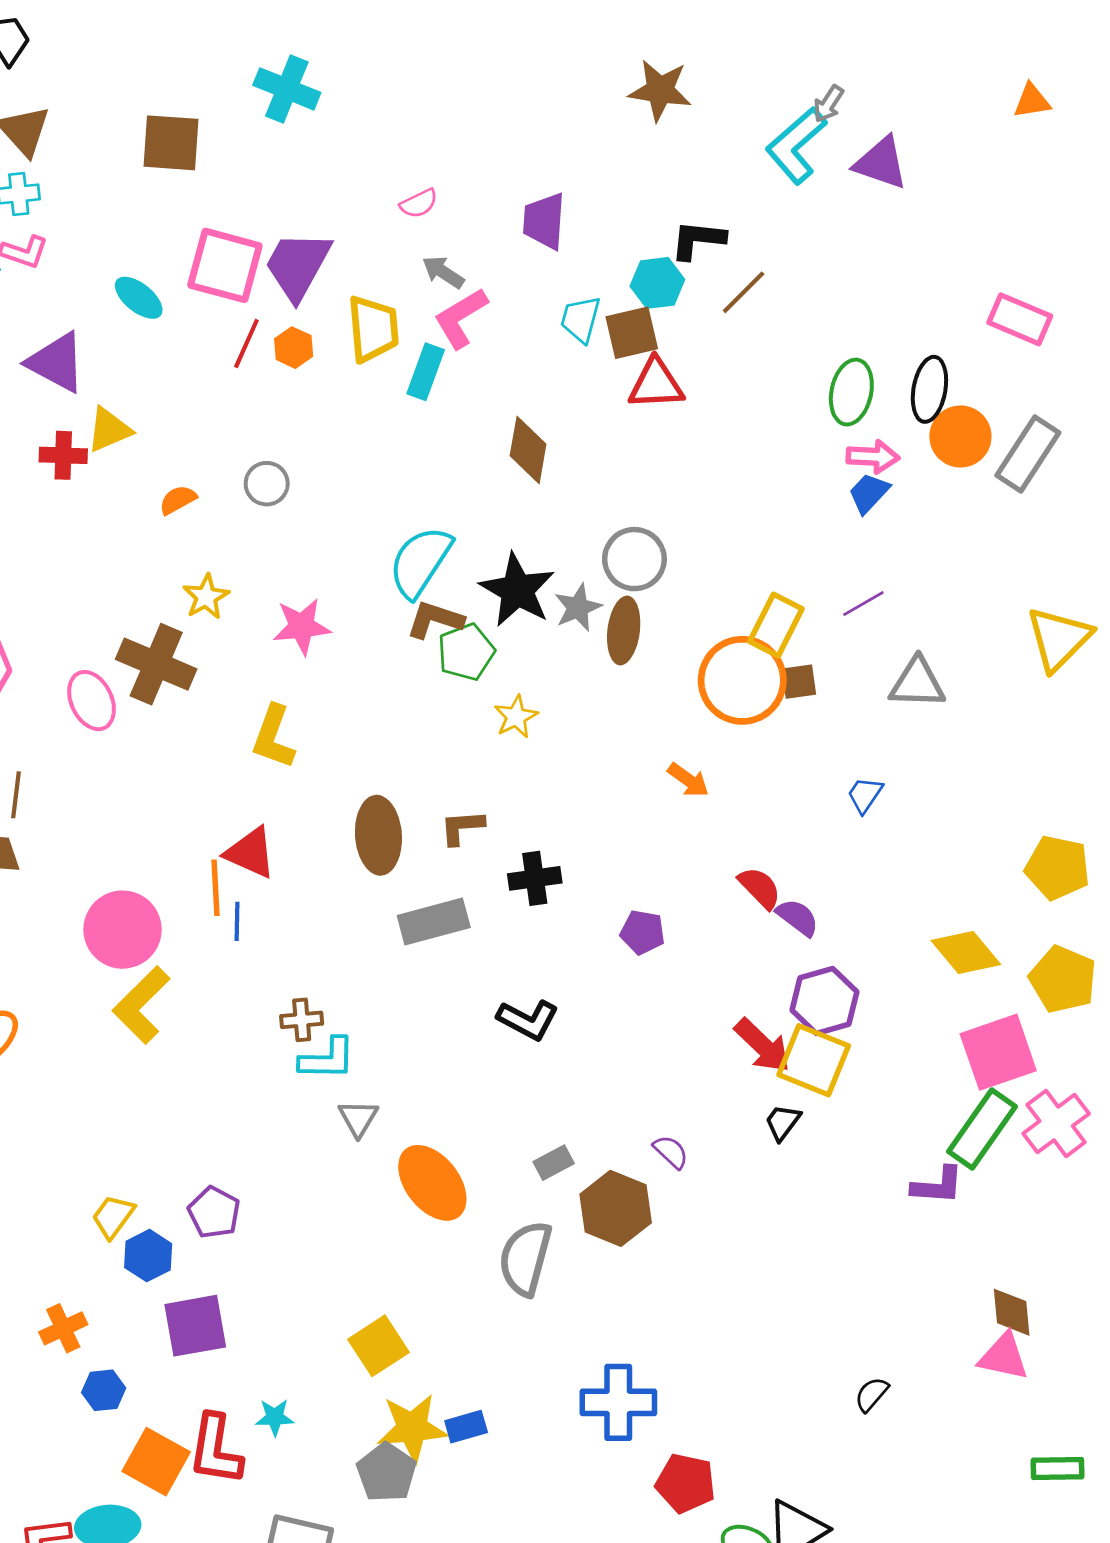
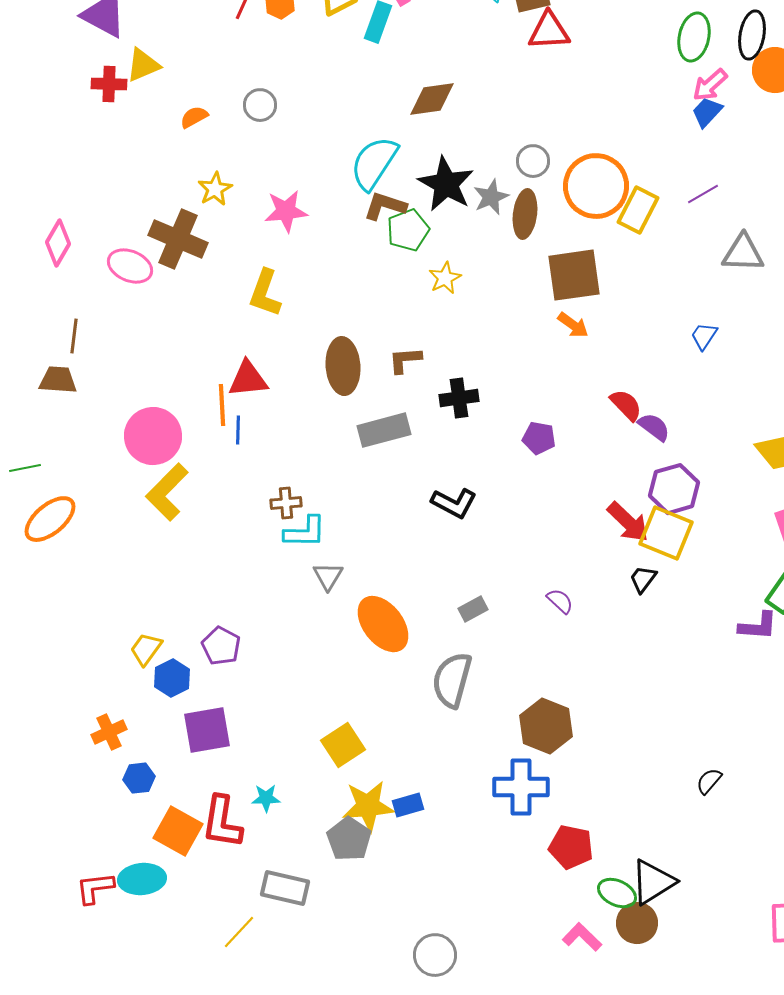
brown diamond: (528, 450) -> (432, 99), moved, turned 72
pink arrow: (873, 457) -> (710, 85), turned 135
gray circle: (634, 559) -> (533, 161), size x0.7
orange circle: (742, 680) -> (596, 186), moved
brown square: (799, 682) -> (574, 275), moved, size x2.0
pink ellipse: (92, 701) -> (130, 266), turned -42
red triangle: (250, 853) -> (248, 379), turned -30
brown hexagon: (616, 1208) -> (546, 726), moved

